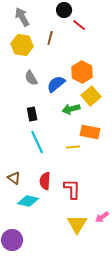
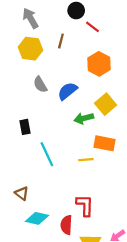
orange hexagon: (82, 72) -> (99, 64), moved
black rectangle: (32, 114) -> (25, 127), moved
red semicircle: (45, 181) -> (66, 225), moved

